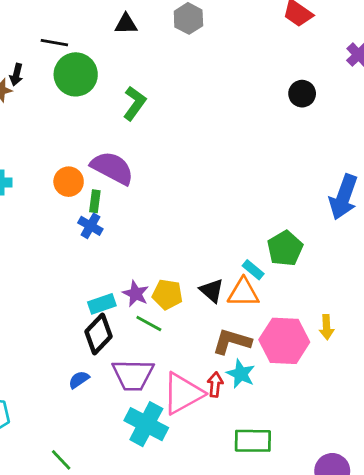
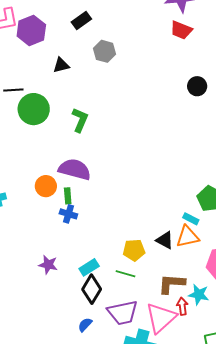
purple star: (136, 294) -> (48, 265), moved
brown L-shape: (232, 341) -> (172, 284), moved

